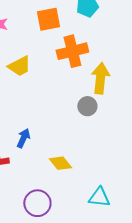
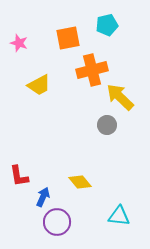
yellow arrow: (100, 78) -> (120, 97), turned -52
blue arrow: (23, 138) -> (43, 197), moved

